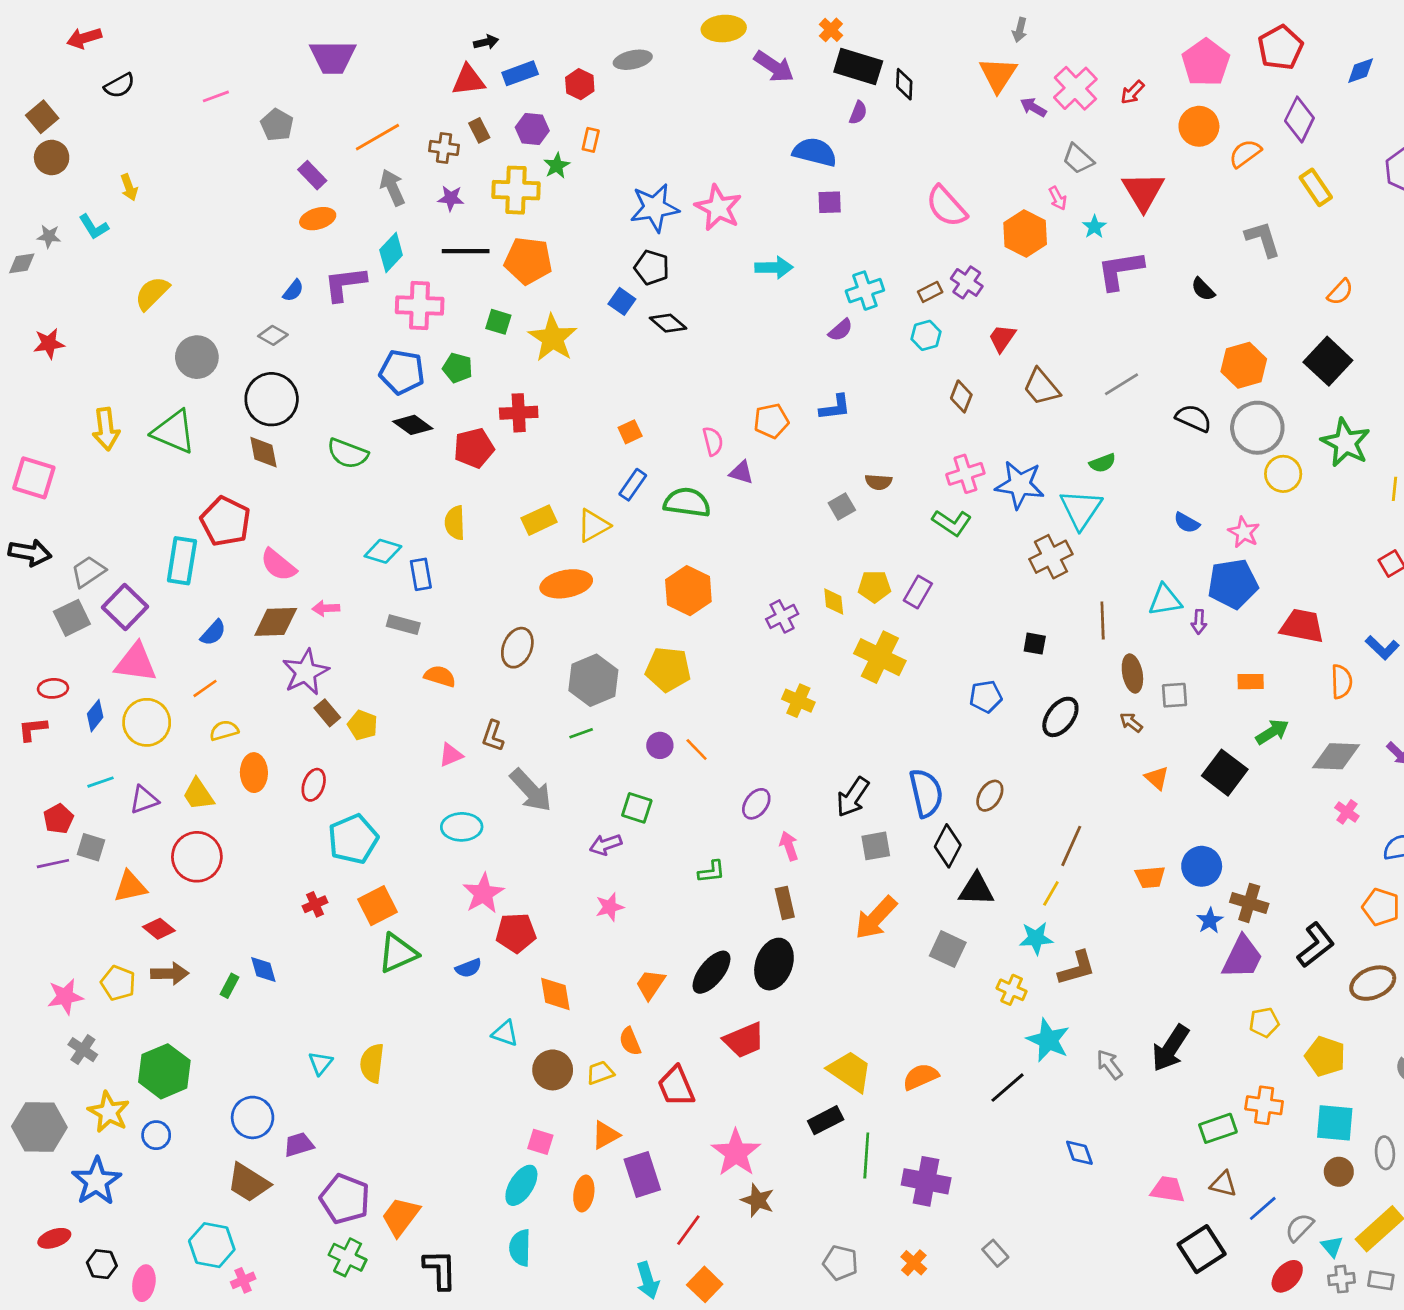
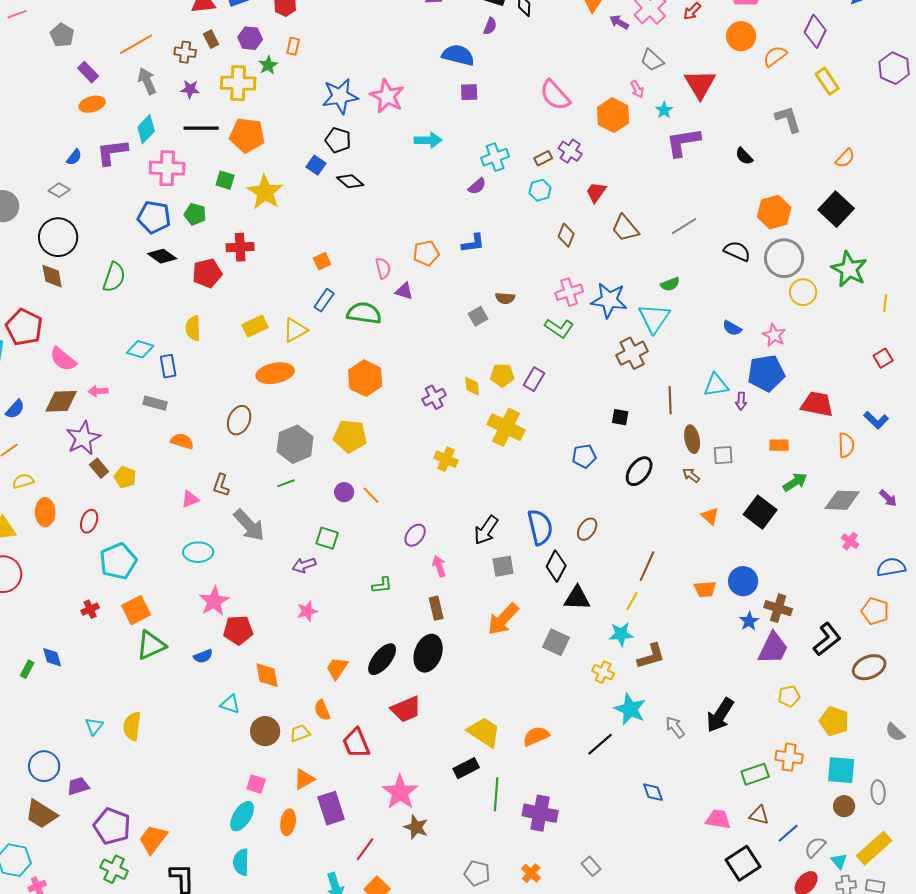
green semicircle: (348, 454) -> (114, 277), turned -92

